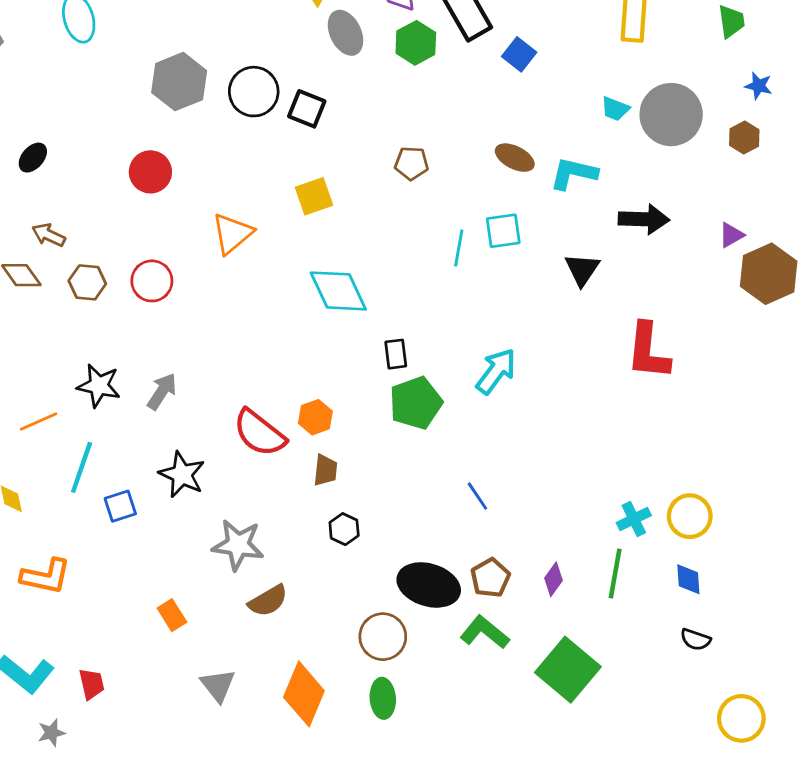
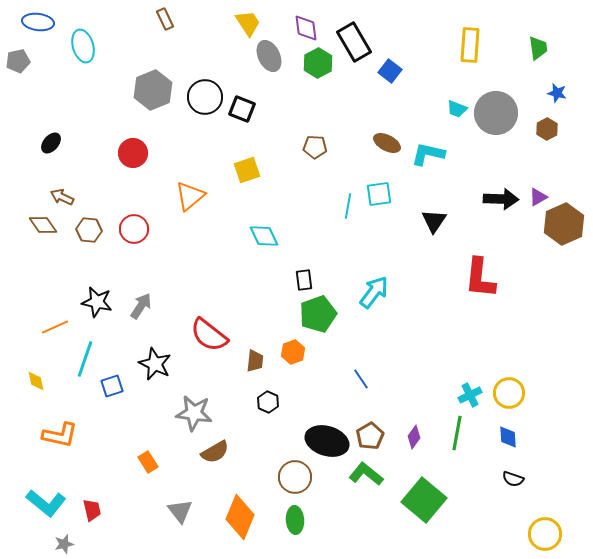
black arrow: (644, 219) -> (501, 199), moved
cyan diamond: (338, 291) -> (264, 236), size x0.7
orange hexagon: (315, 417) -> (293, 352), moved

